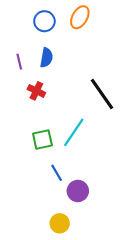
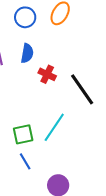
red cross: (36, 91) -> (47, 74), moved
blue line: (57, 173) -> (25, 161), moved

